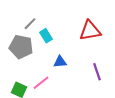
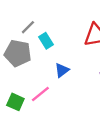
blue triangle: (60, 62) -> (62, 70), turned -32

